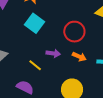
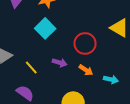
yellow line: (35, 65) -> (31, 68), moved

